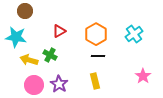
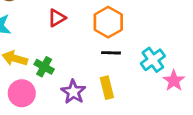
cyan cross: (134, 34) -> (153, 60), moved
green cross: (50, 55) -> (44, 67), moved
purple star: (59, 84) -> (73, 92), moved

